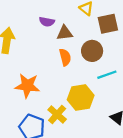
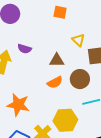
purple semicircle: (47, 22) -> (25, 49), moved
orange semicircle: (65, 57) -> (55, 82), turned 70

